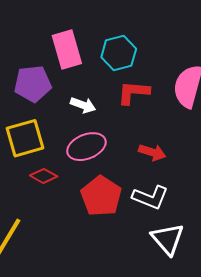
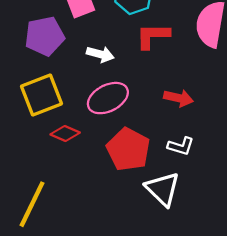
white L-shape: (150, 197) -> (181, 146), size x0.7
white triangle: (168, 239) -> (163, 189), moved

